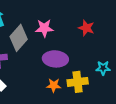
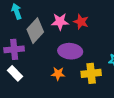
red star: (86, 28) -> (81, 22), moved
orange star: (54, 85) -> (58, 74), moved

